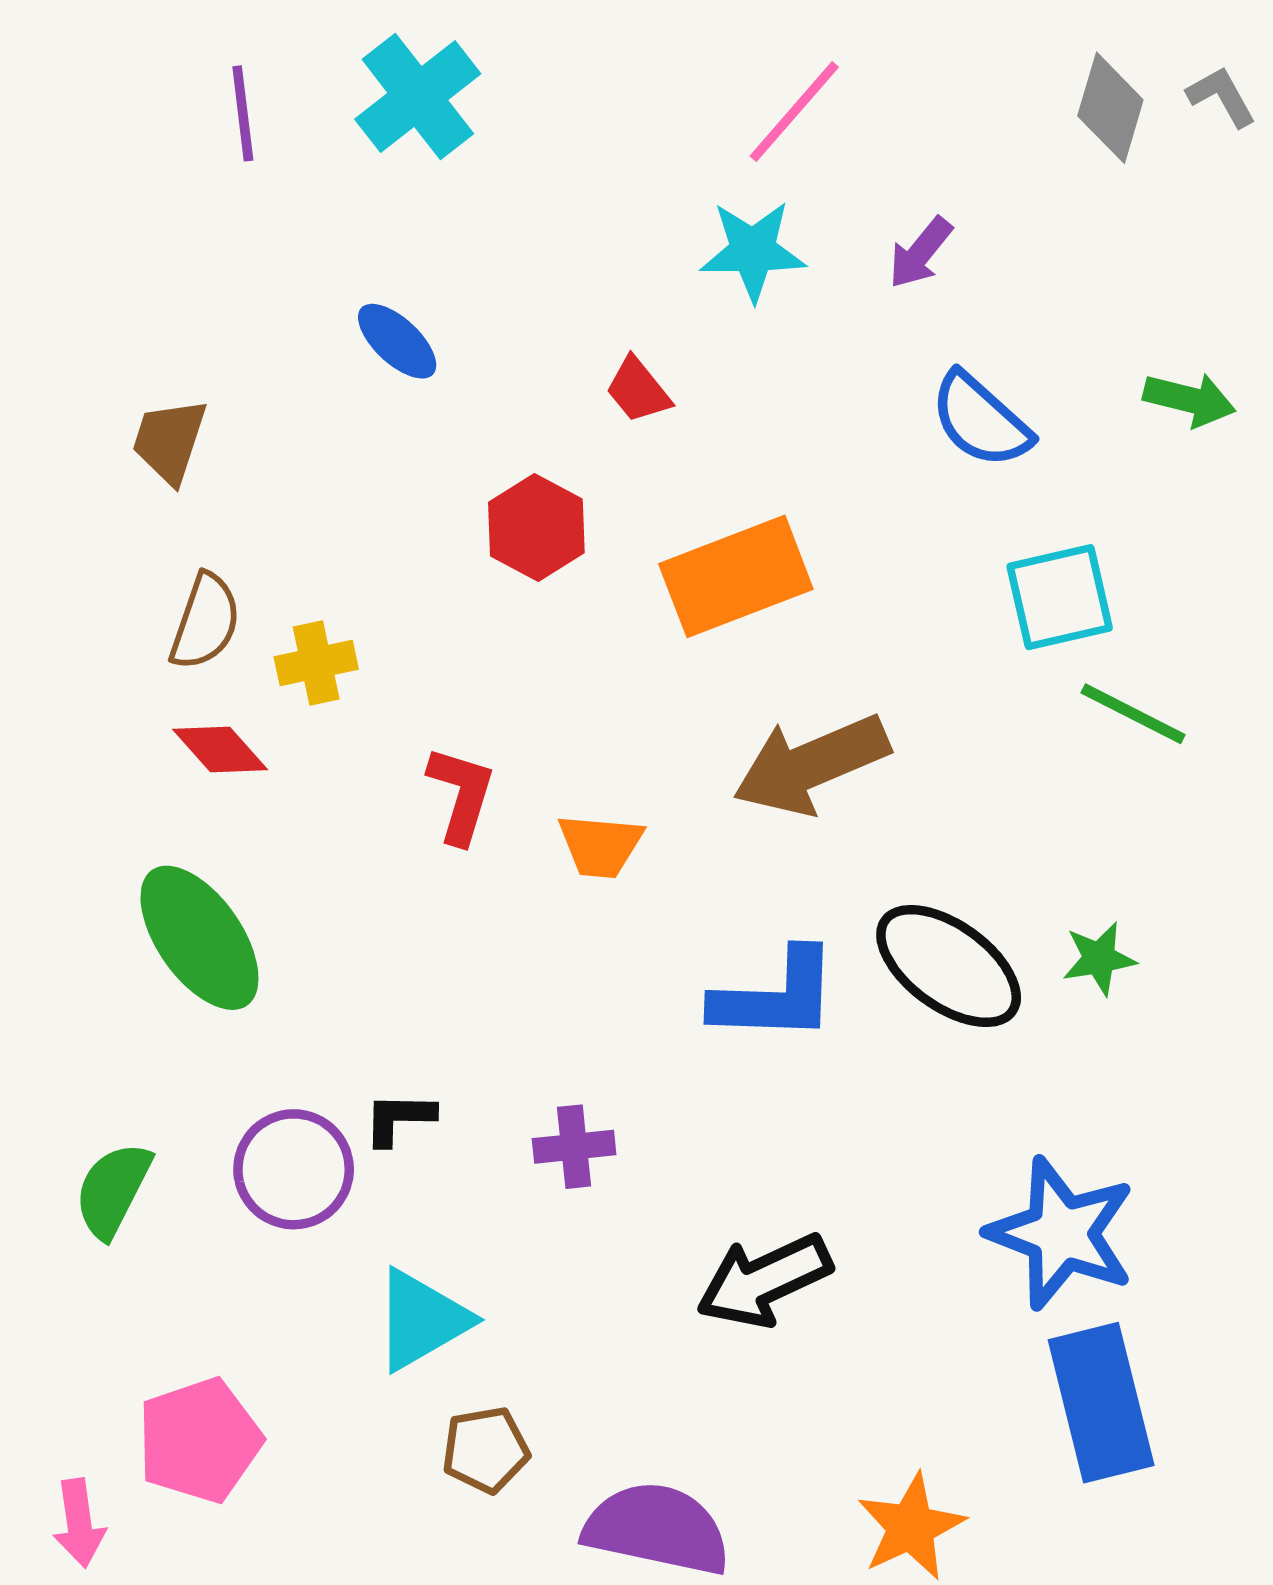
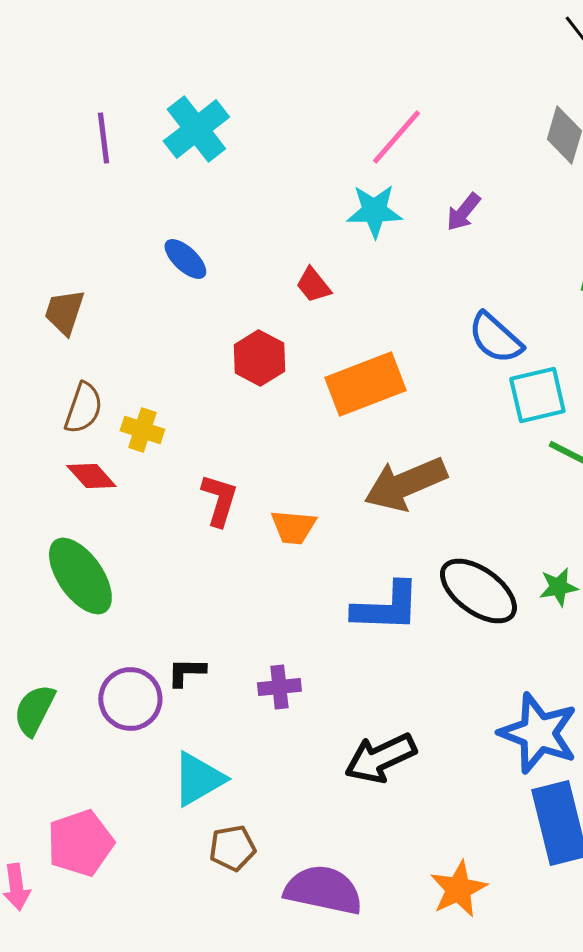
blue semicircle: (981, 420) -> (495, 338), moved
yellow cross: (316, 663) -> (142, 430), turned 30

